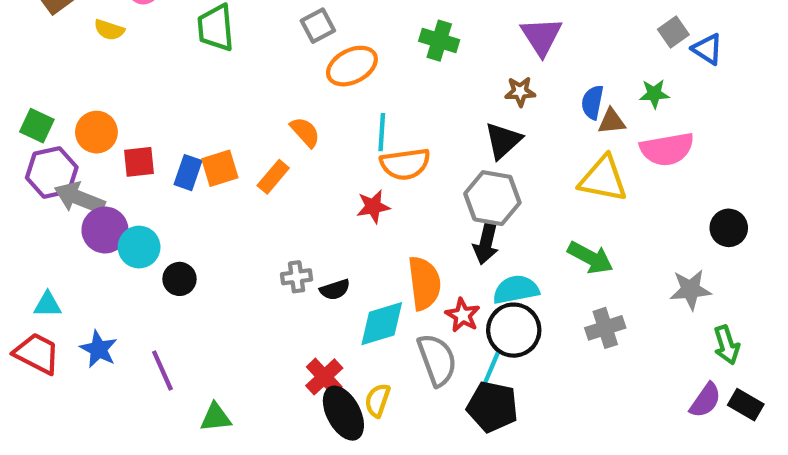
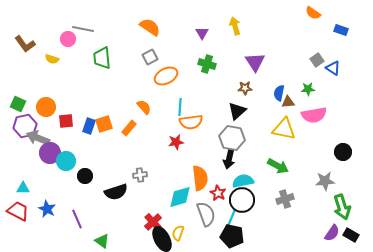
black semicircle: (335, 290) -> (116, 192), moved, size x1.6
green arrow: (727, 345) -> (342, 207), size x1.4
green triangle: (216, 417) -> (102, 241), turned 42

